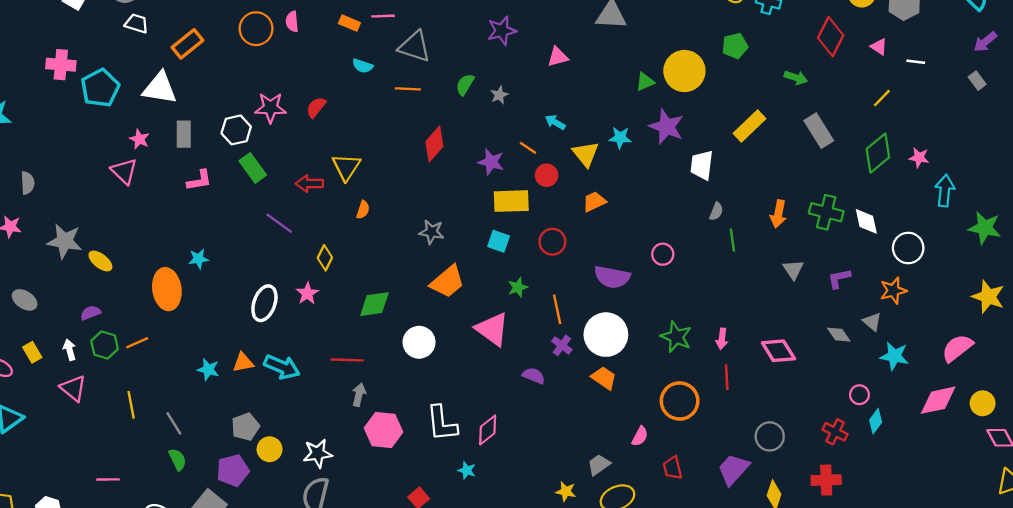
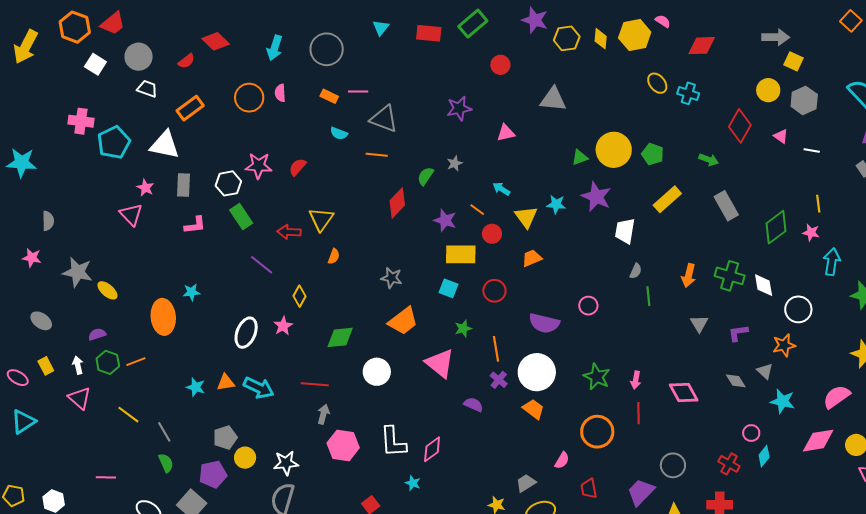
green pentagon: (735, 46) -> (653, 154), moved, turned 30
green semicircle: (465, 85) -> (425, 176), moved
yellow line: (882, 98) -> (818, 204), moved, turned -54
yellow line: (131, 405) -> (128, 415), turned -45

